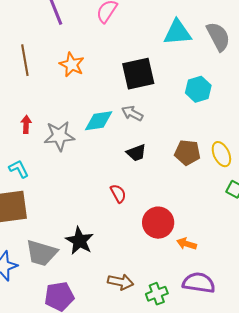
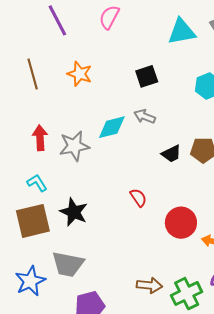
black square: (138, 74) -> (147, 76), size x0.7
red arrow: (26, 124) -> (40, 138), size x1.4
black trapezoid: (136, 153) -> (171, 154), moved
black star: (80, 241) -> (74, 212), moved
green cross: (157, 294) -> (187, 294), size x1.4

